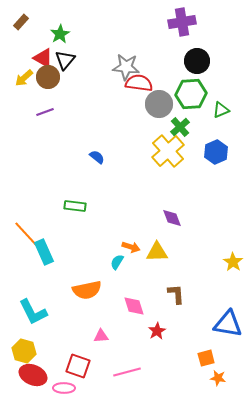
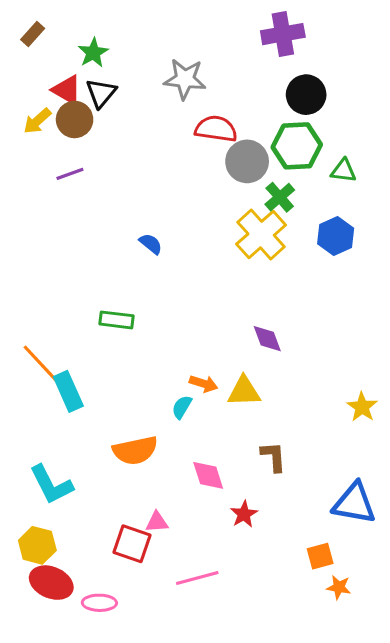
gray star: (126, 67) -> (185, 79), moved
green triangle: (221, 110) -> (343, 171), turned 30
red square: (78, 366) -> (132, 544), moved

